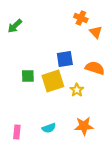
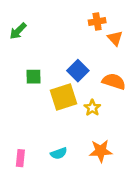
orange cross: (81, 18) -> (97, 21), turned -32
blue square: (65, 59) -> (78, 71), turned -36
green square: (28, 76) -> (34, 77), moved

